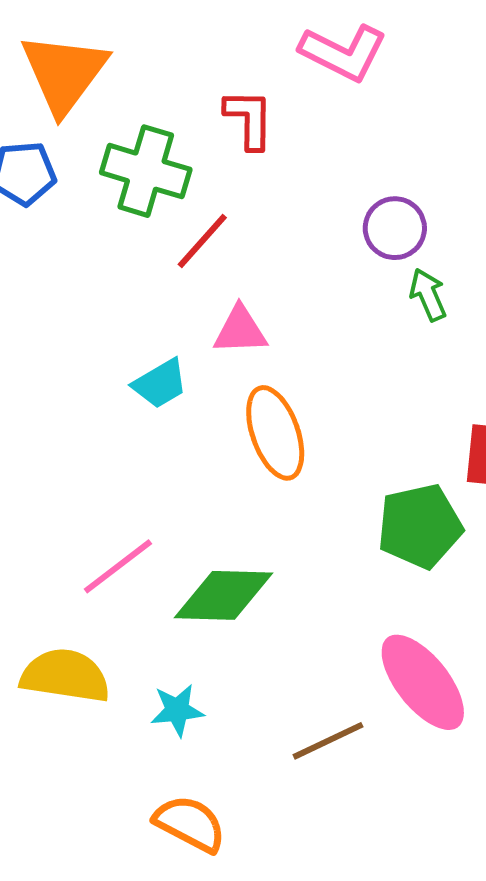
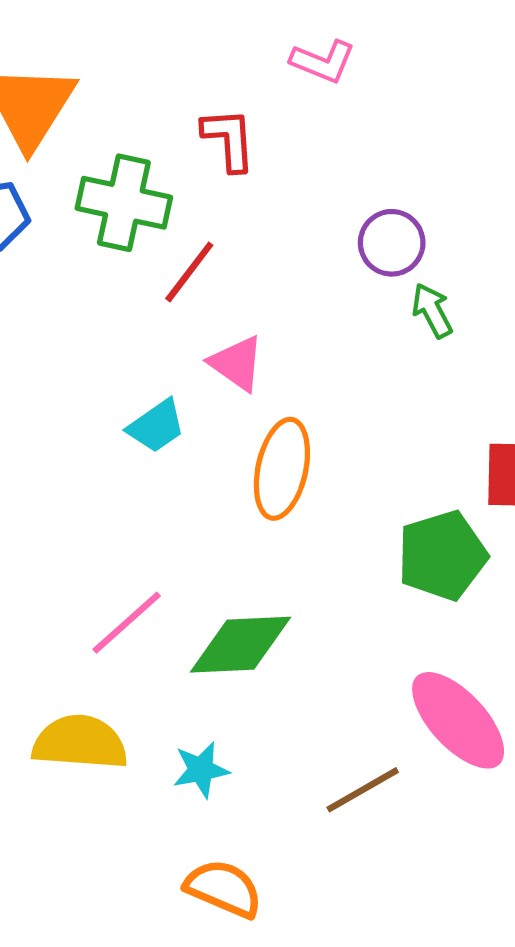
pink L-shape: (343, 53) -> (323, 62), size x0.7
pink triangle: (240, 330) -> (237, 363), turned 42
orange ellipse: (275, 433) -> (282, 469), turned 36

